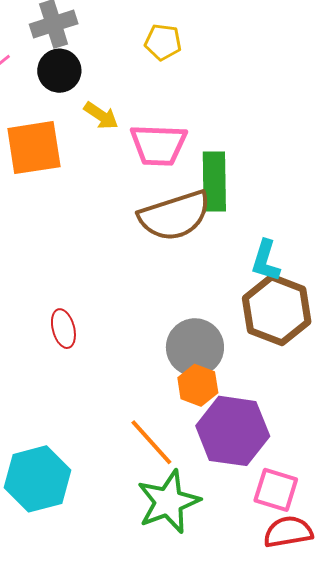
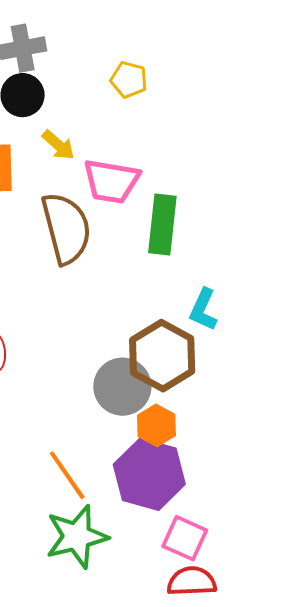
brown semicircle: (175, 216) -> (66, 228), moved, turned -94
brown hexagon: (277, 310) -> (162, 356), moved
orange hexagon: (198, 385) -> (156, 425), moved

